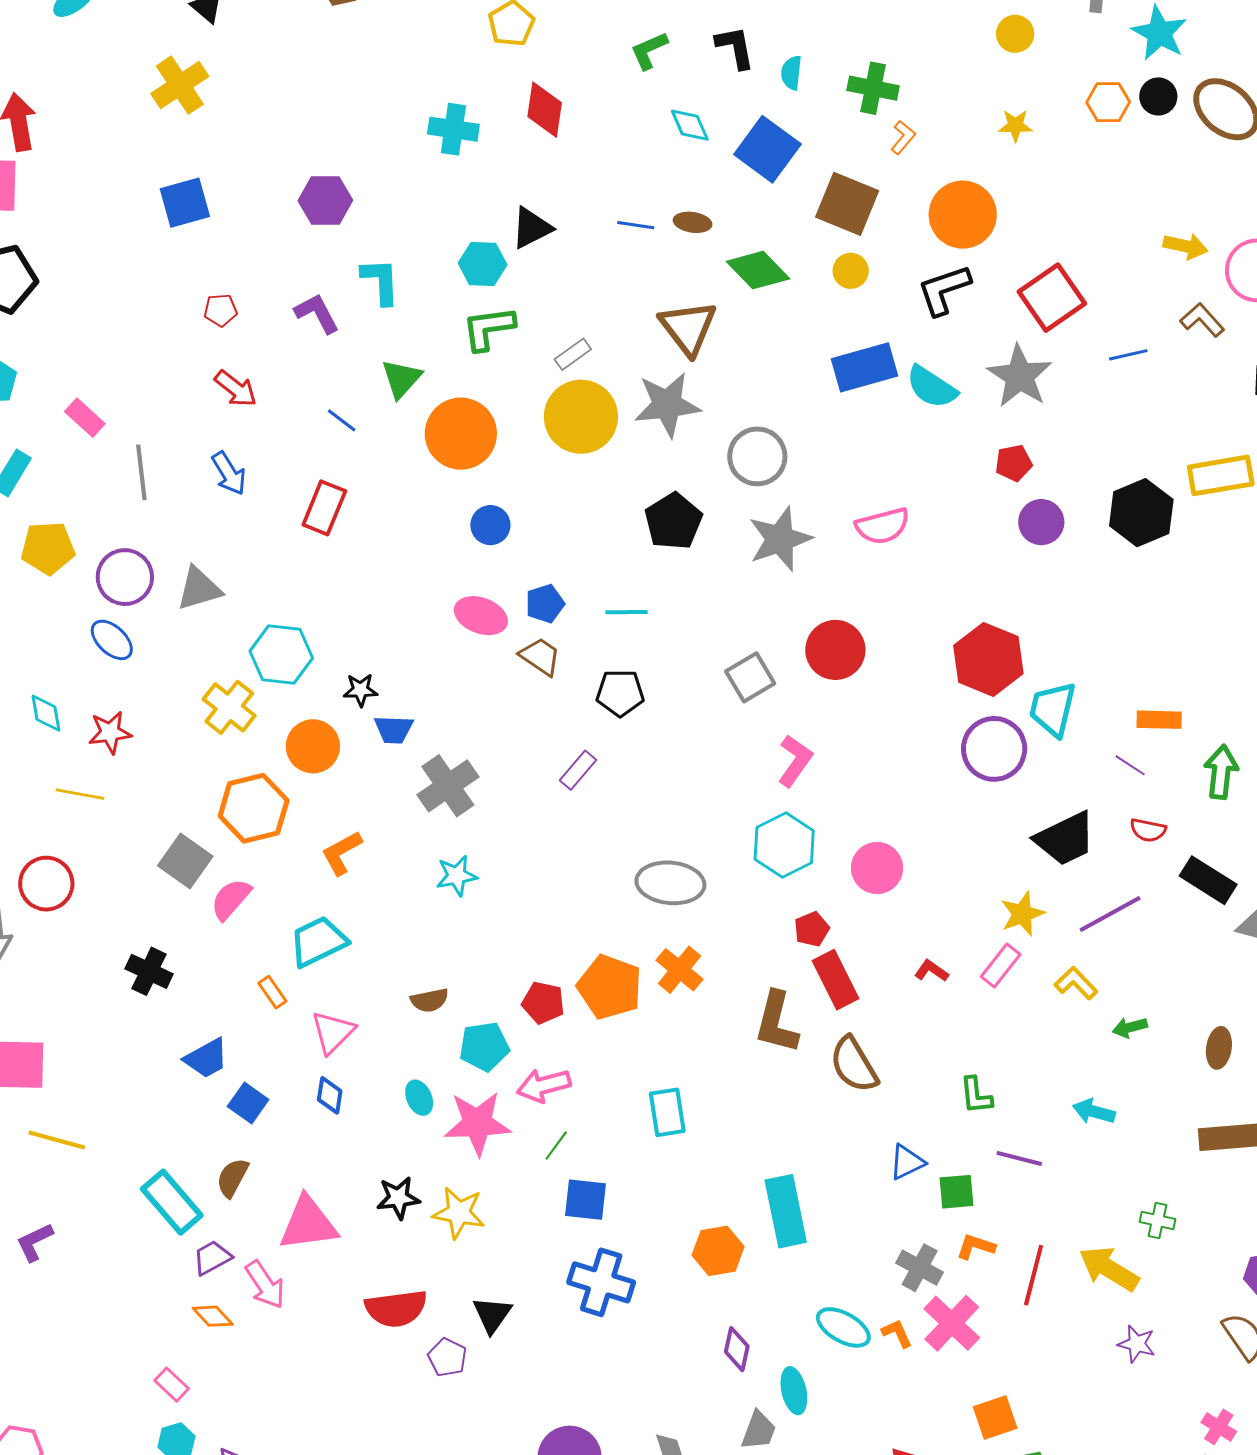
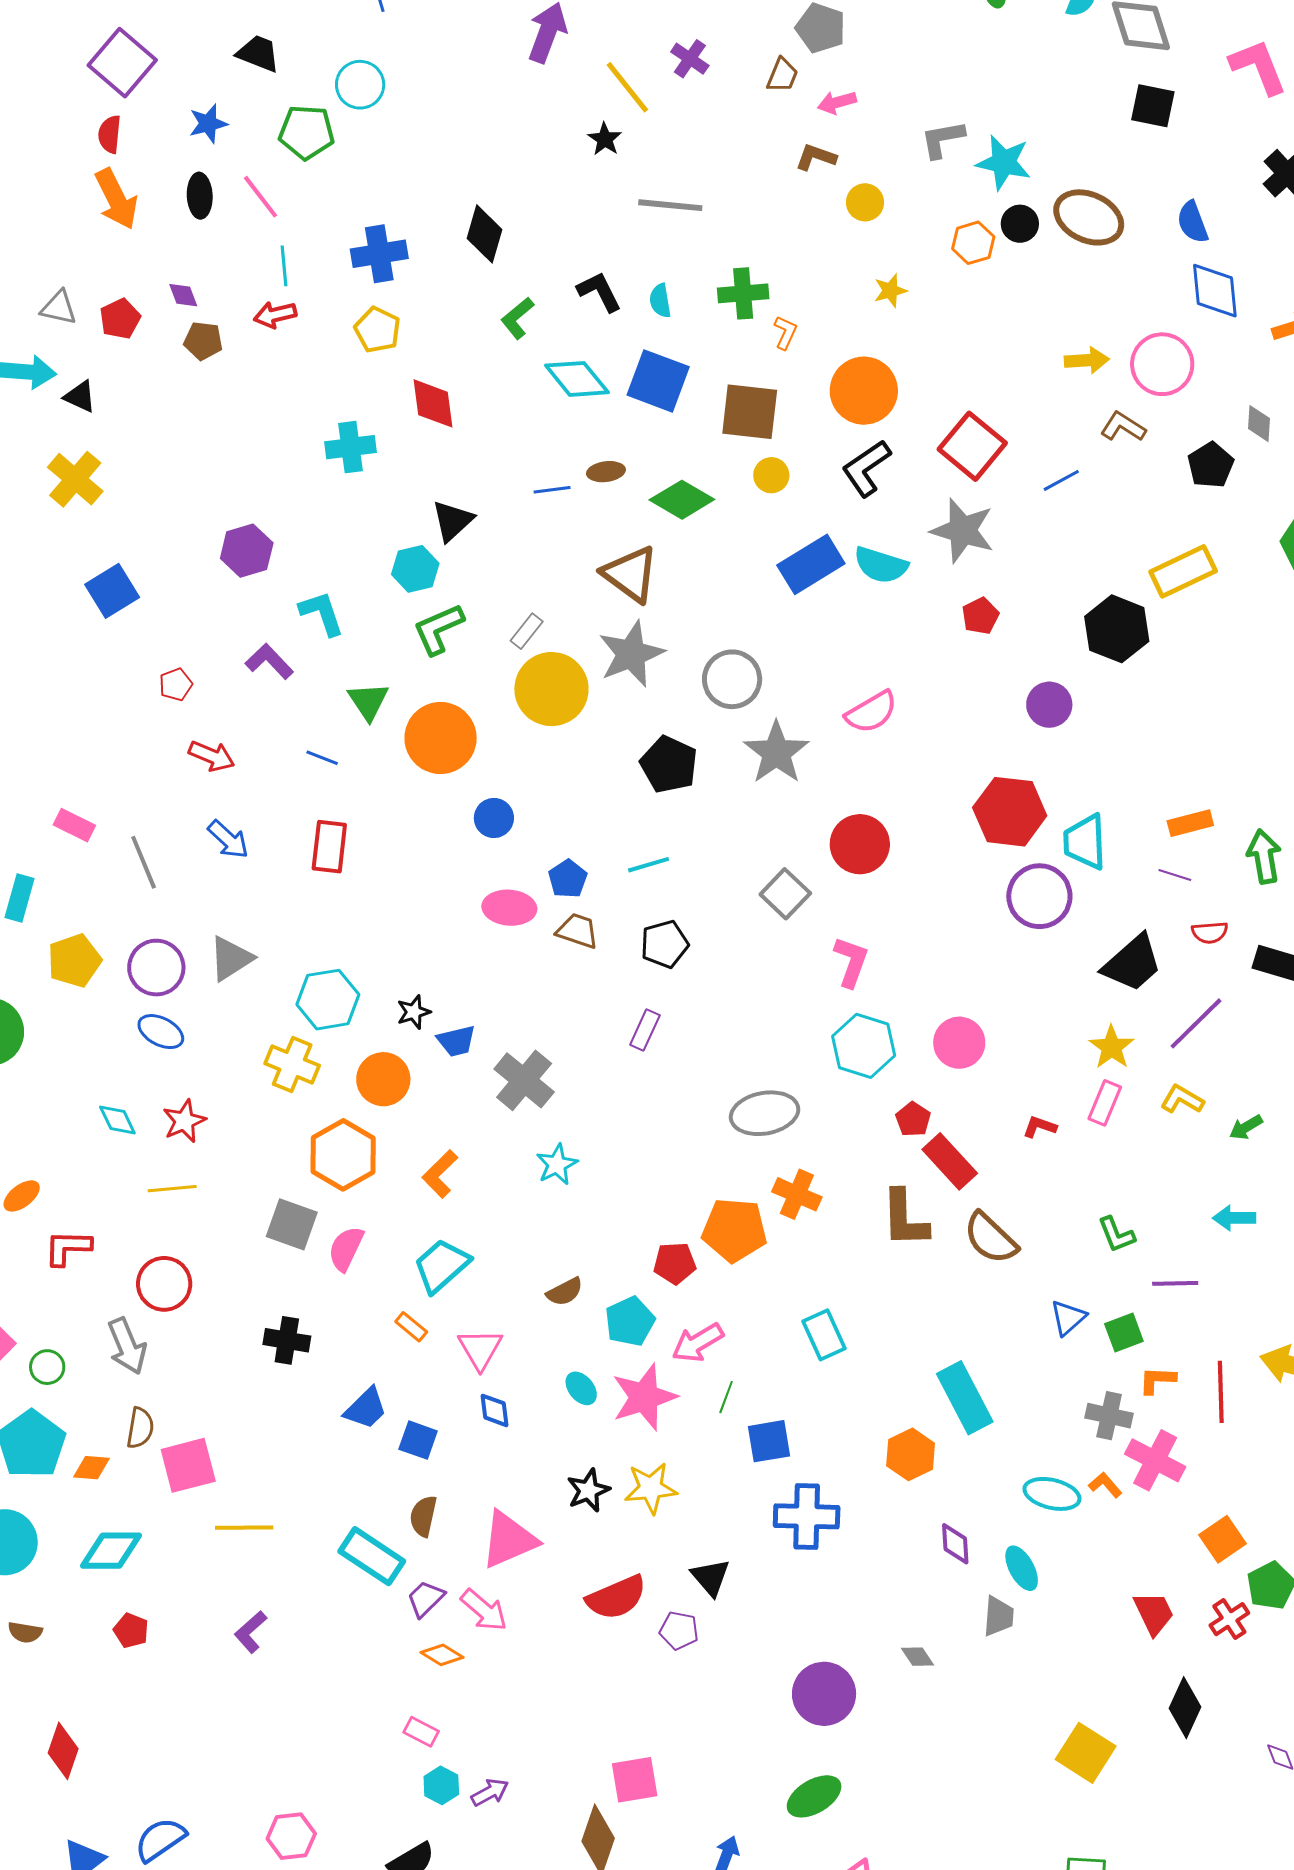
cyan diamond: (690, 125) -> (577, 379), size x1.5
purple circle: (1041, 522) -> (1049, 705), moved

